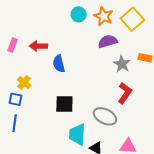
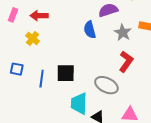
blue semicircle: (59, 64) -> (90, 30), moved
yellow cross: (24, 83) -> (33, 38), moved
blue line: (15, 123) -> (42, 79), moved

